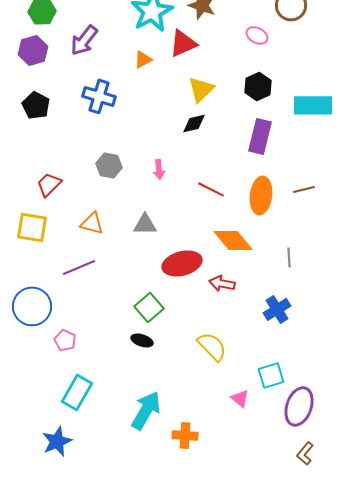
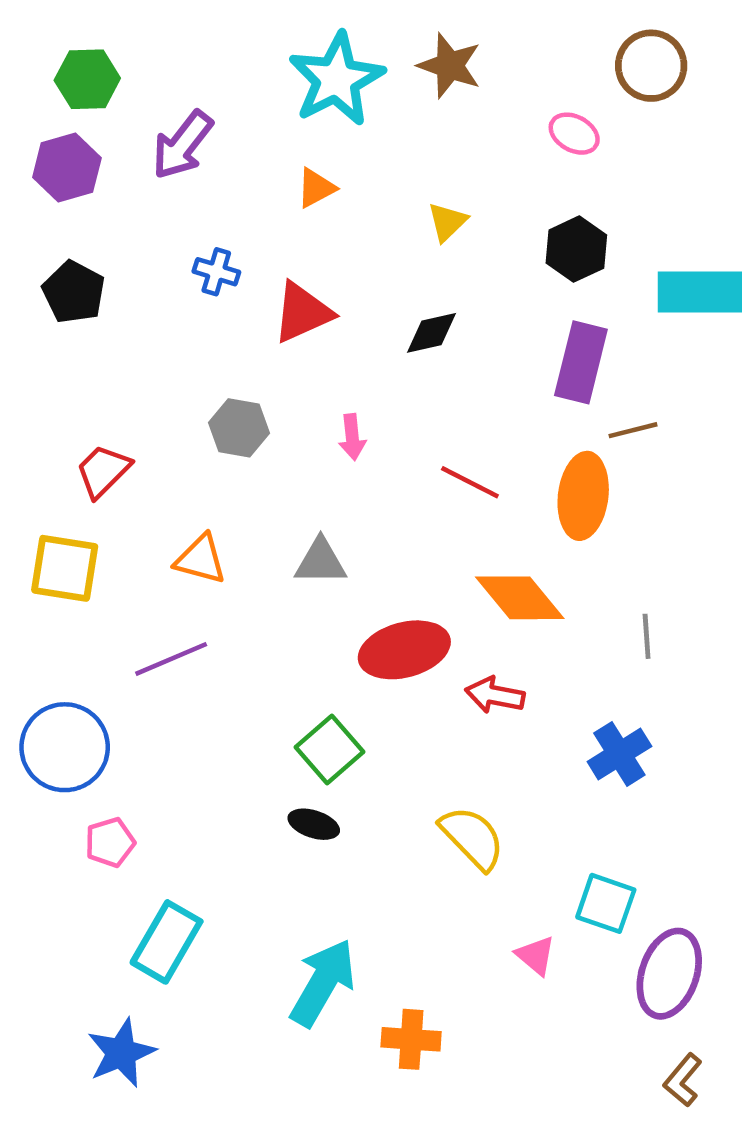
red triangle: (183, 43) -> (302, 312), moved
yellow triangle: (201, 89) -> (447, 222), moved, size x0.7
blue cross: (99, 96) -> (216, 272), size x0.6
brown line: (304, 189) -> (633, 430), moved
pink pentagon: (65, 340) -> (110, 842), moved, turned 30
cyan square: (271, 375) -> (606, 903), turned 36

